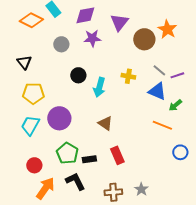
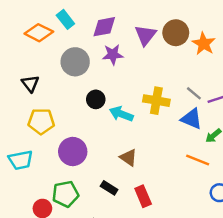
brown circle: (144, 39) -> (176, 33), moved
gray circle: (61, 44) -> (75, 62), size x1.5
yellow cross: (128, 76) -> (156, 101), size x1.5
cyan arrow: (99, 87) -> (121, 114), turned 96
cyan trapezoid: (30, 125) -> (21, 160), moved, turned -130
green pentagon: (67, 153) -> (65, 194), moved, turned 30
black rectangle: (89, 159) -> (109, 188), moved, turned 40

